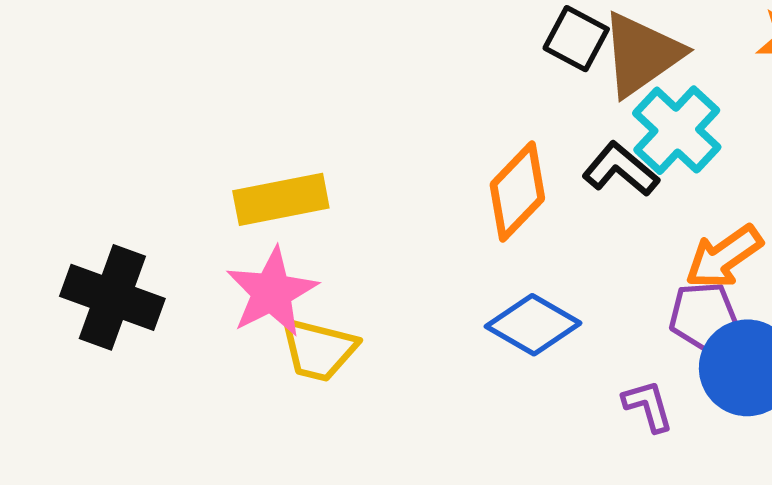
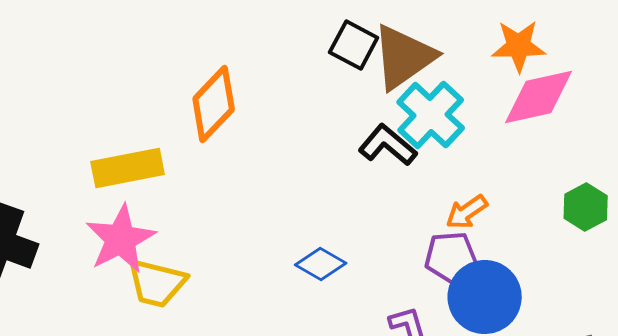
orange diamond: (517, 191) -> (214, 104), moved
orange arrow: (724, 257) -> (467, 212), size x0.7
blue diamond: (533, 325) -> (321, 264), size x0.7

